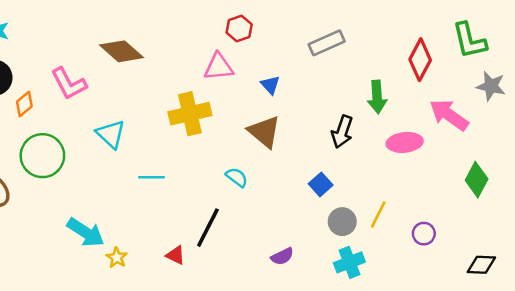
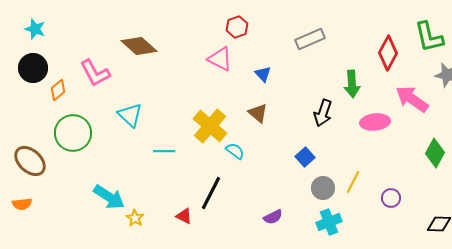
pink triangle: (219, 67) -> (220, 59), turned 32
yellow cross: (190, 114) -> (210, 126), moved, turned -36
brown triangle: (264, 132) -> (258, 113), size x0.7

